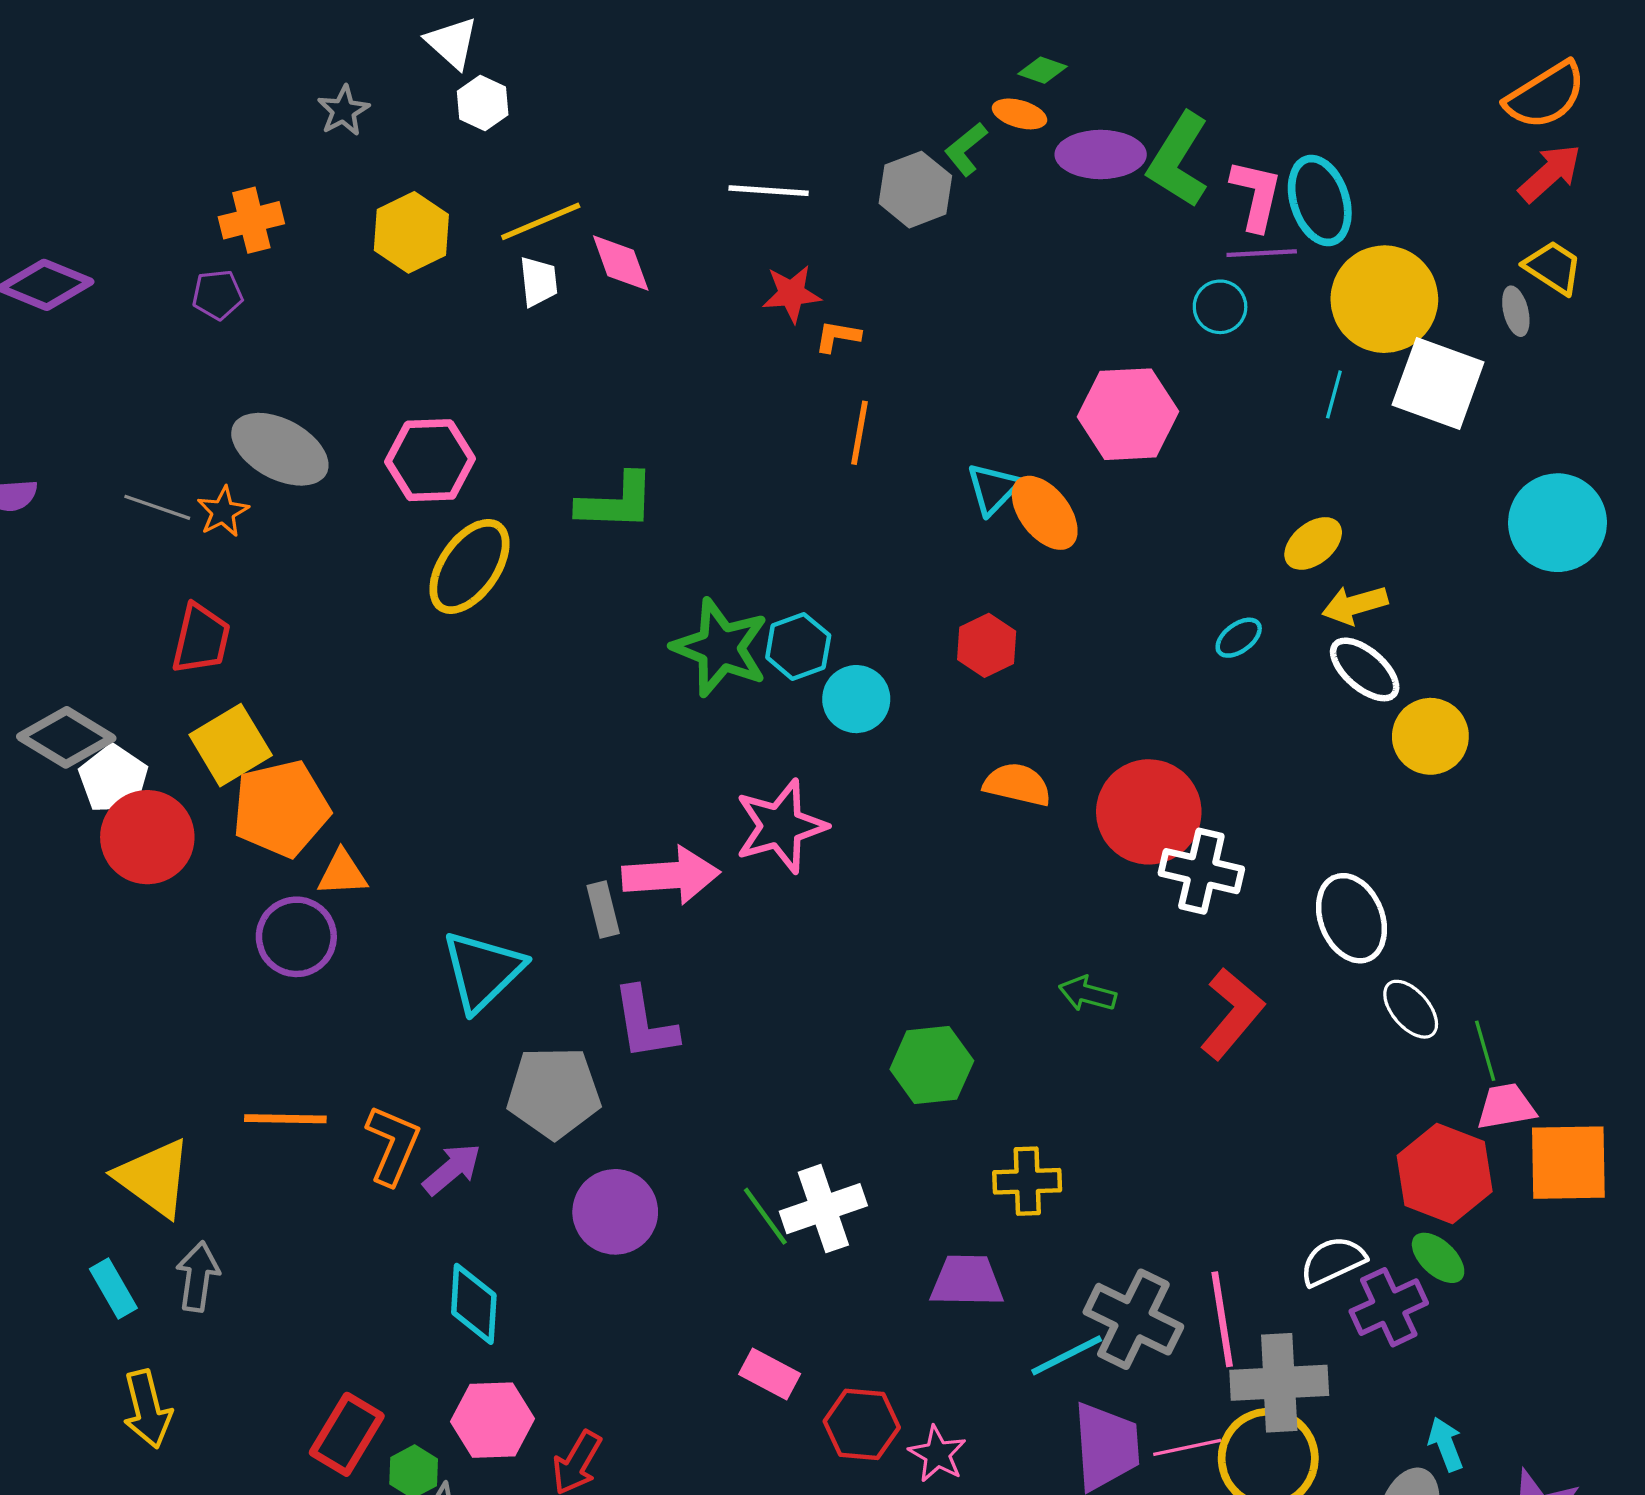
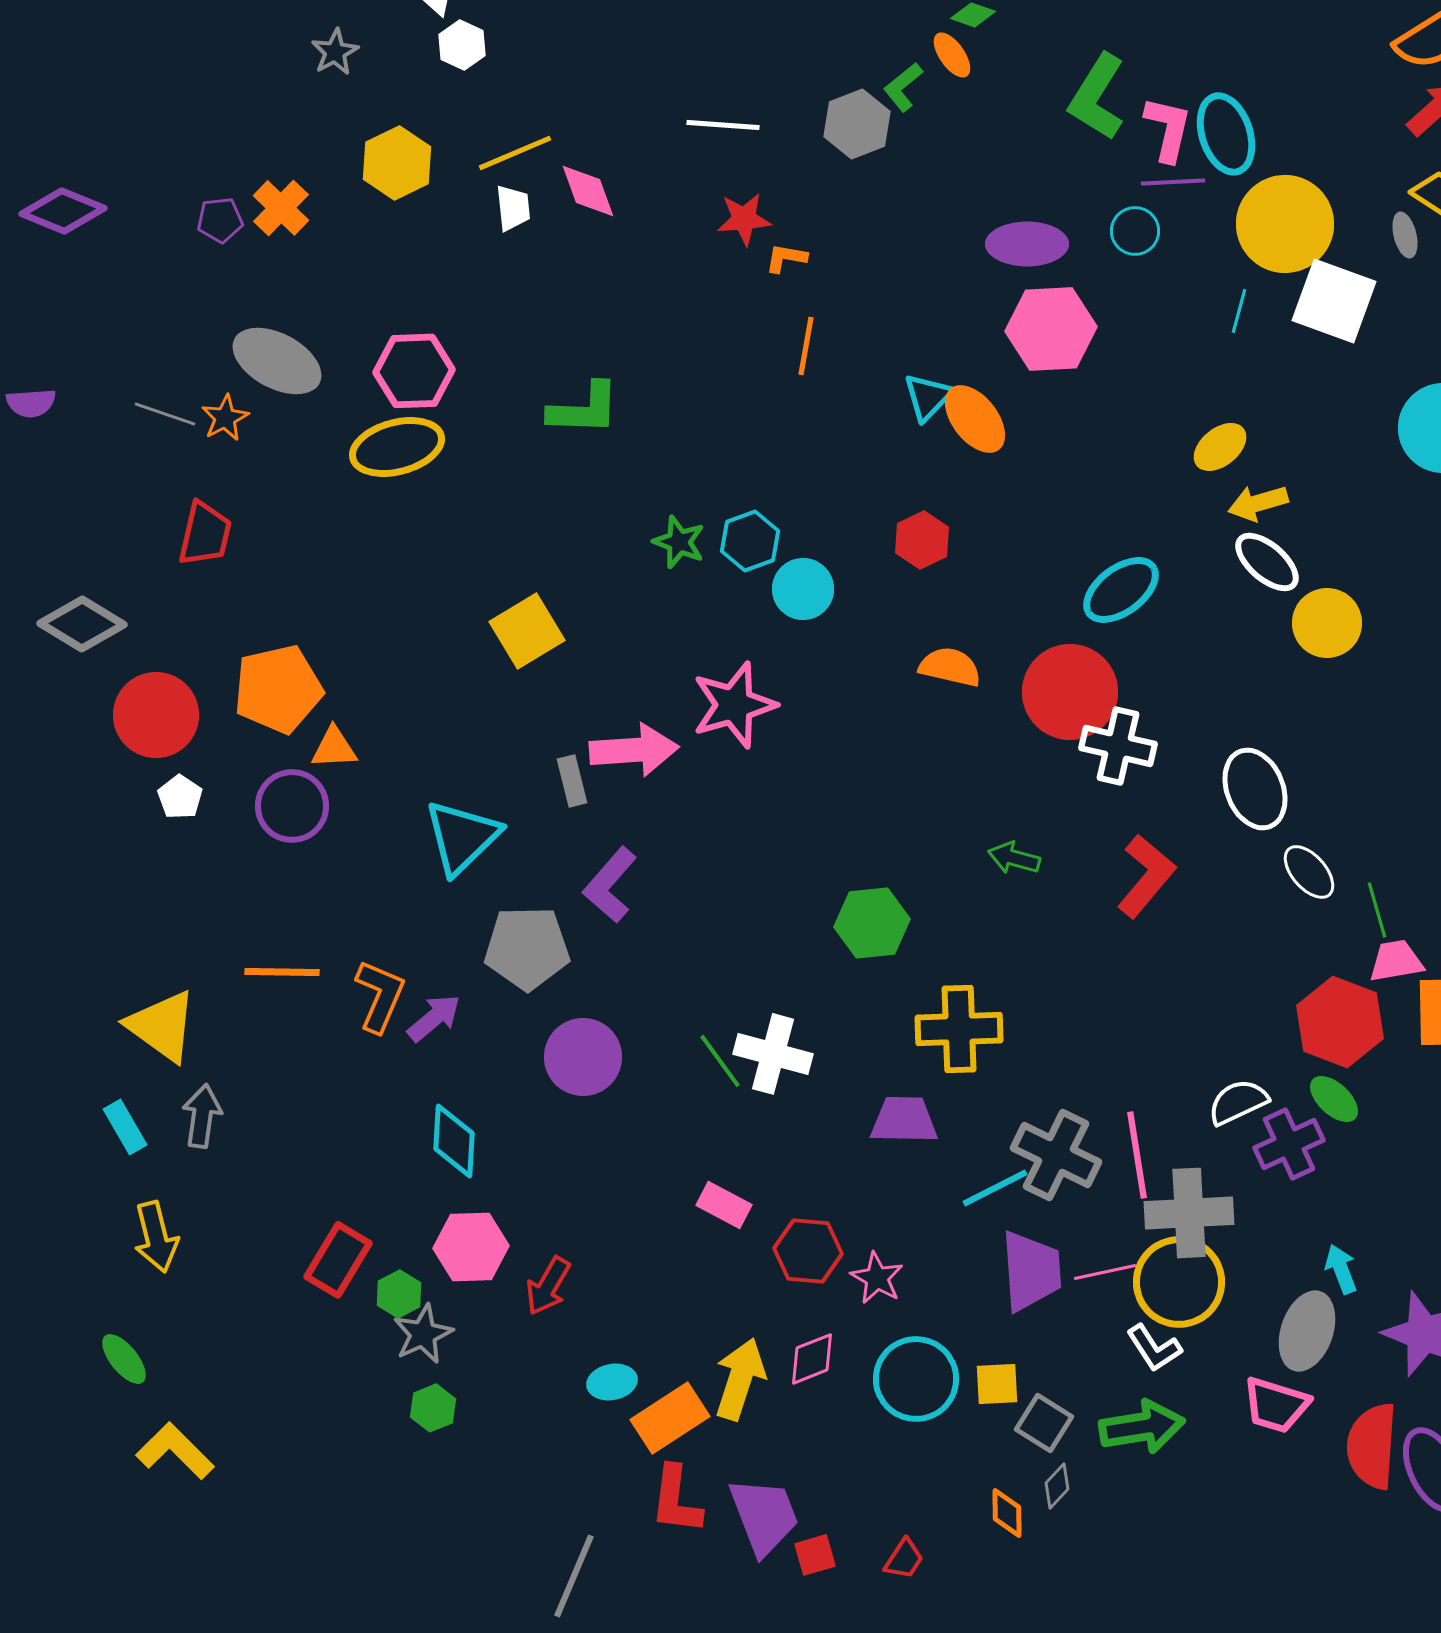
orange ellipse: (1019, 114) -> (952, 55), turned 39
purple ellipse: (1101, 154) -> (1027, 244), moved
orange cross: (251, 220) -> (281, 208), moved, turned -32
yellow ellipse: (469, 566) -> (397, 447), moved, turned 40
cyan ellipse: (1239, 638) -> (1121, 590), moved, size x1.8
green star: (720, 648) -> (679, 542), size x0.6
yellow square: (231, 745) -> (527, 631), moved
white pentagon: (113, 779) -> (180, 797), moved, size x0.7
purple L-shape: (645, 1023) -> (610, 885), turned 50
yellow cross: (1027, 1181) -> (959, 1029), size x1.4
white cross: (823, 1209) -> (773, 1054), turned 34

